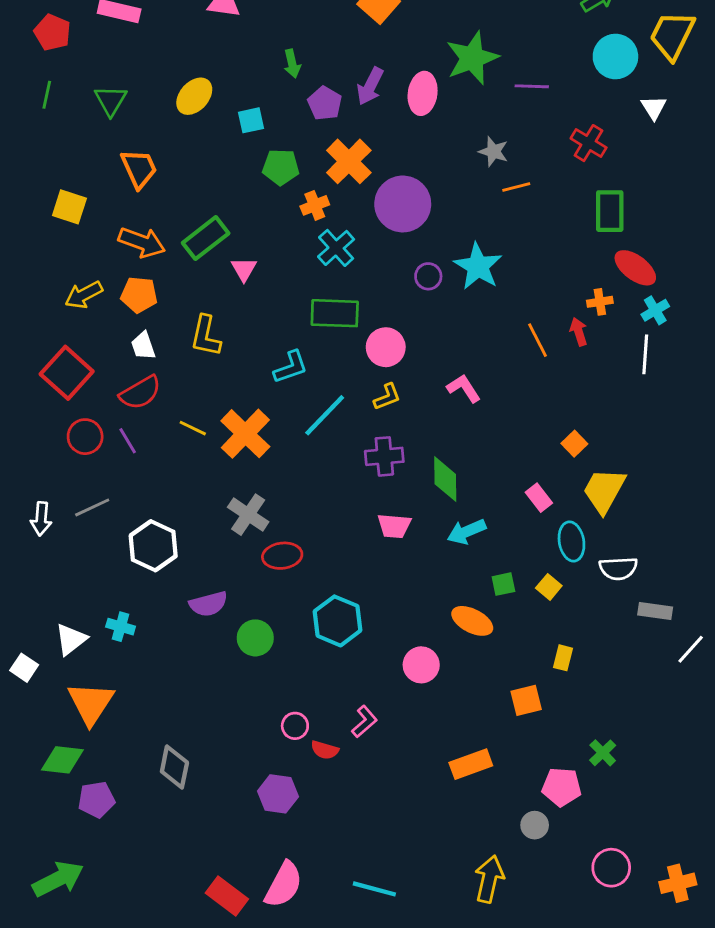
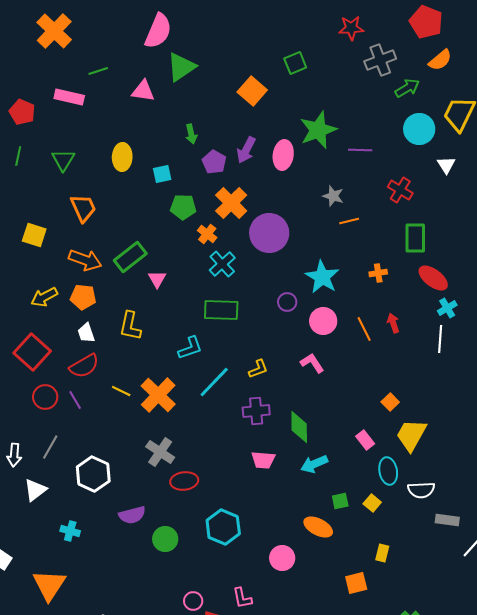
yellow ellipse: (194, 96) -> (122, 157), turned -40
orange cross: (315, 205) -> (207, 234), turned -30
purple circle: (428, 276) -> (287, 302), moved
orange cross: (600, 302) -> (378, 273), moved
pink circle: (386, 347) -> (323, 321), moved
gray line: (92, 507) -> (50, 447), turned -35
white triangle: (71, 639) -> (35, 490), moved
pink L-shape: (364, 722) -> (242, 598), turned 120

